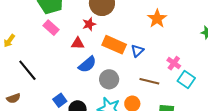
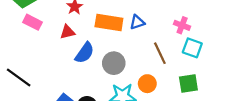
blue triangle: (137, 51) -> (137, 22), turned 40
cyan square: (186, 79) -> (192, 48), moved
brown line: (149, 81) -> (160, 53), turned 66

